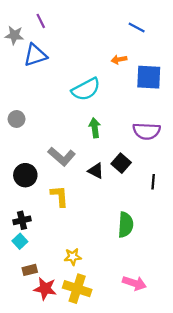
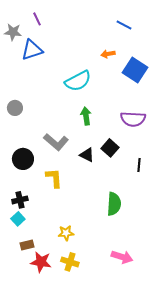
blue square: (149, 77) -> (135, 70), turned 30
yellow cross: (77, 289) -> (70, 262), size x0.7

